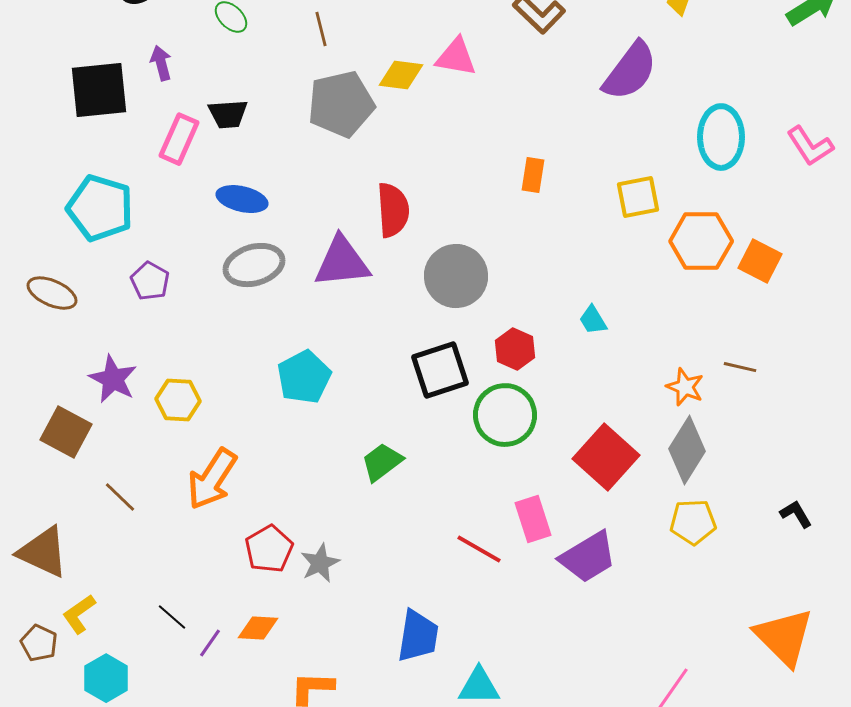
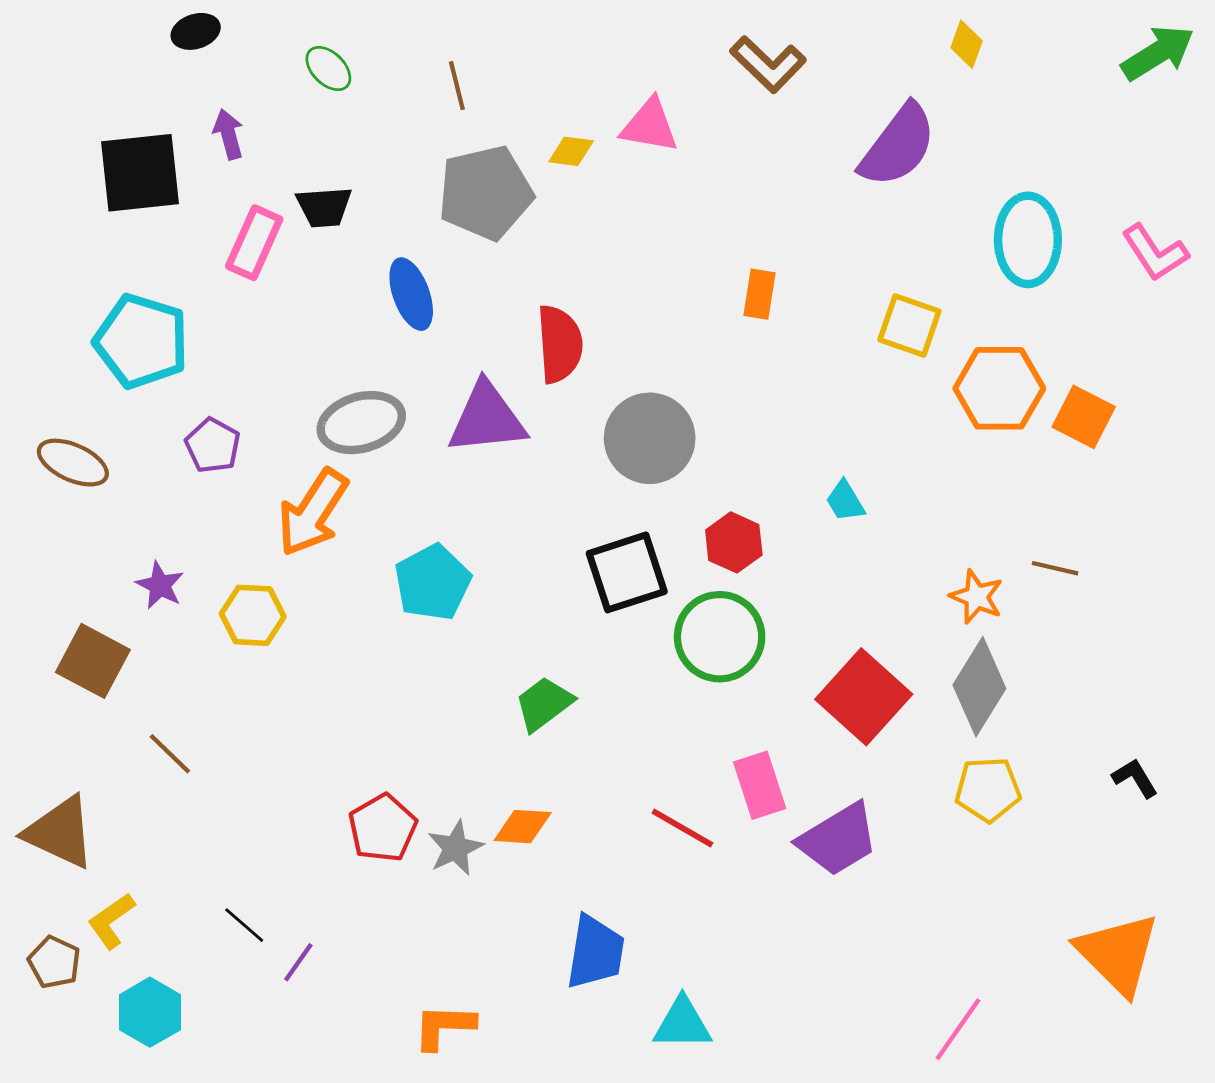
yellow diamond: (401, 75) -> (571, 151), size x0.7
yellow square: (638, 197) -> (909, 325), turned 30
blue ellipse: (242, 199) -> (411, 294), moved, turned 57
purple star: (113, 379) -> (160, 585), size x0.7
orange arrow: (212, 479) -> (313, 513), moved
orange diamond: (258, 628) -> (523, 827), moved

